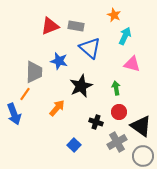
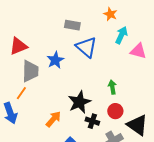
red triangle: (50, 26) -> (18, 46), moved
blue star: (59, 61) -> (55, 60), turned 30
pink triangle: (132, 64) -> (138, 51), moved
black star: (81, 86) -> (79, 102), moved
orange arrow: (57, 108) -> (53, 119), moved

